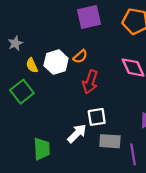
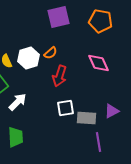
white arrow: (77, 133) -> (18, 102), moved
gray rectangle: (110, 141) -> (87, 118), moved

